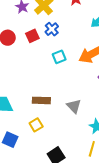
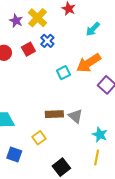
cyan square: (59, 57) -> (63, 73), moved
brown rectangle: (41, 100) -> (54, 114), moved

